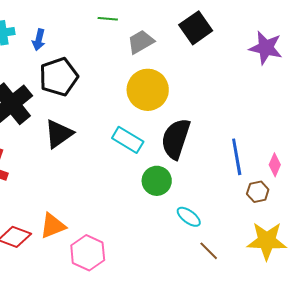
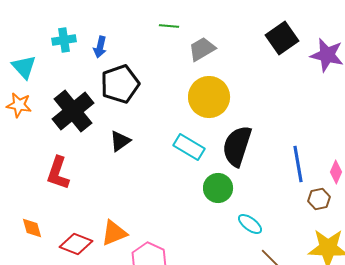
black square: (196, 28) -> (282, 38), moved
black triangle: (59, 134) -> (120, 141), size x0.7

